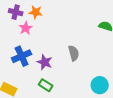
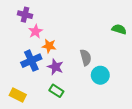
orange star: (36, 12) -> (49, 46), moved
cyan circle: (100, 85) -> (100, 75), moved

